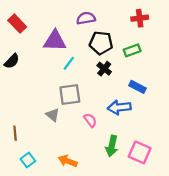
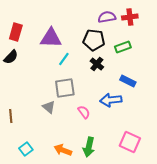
purple semicircle: (86, 18) -> (107, 17), moved
red rectangle: (17, 24) -> (16, 32), moved, turned 60
brown line: (15, 133) -> (11, 116), moved
green arrow: (112, 146) -> (89, 147), moved

